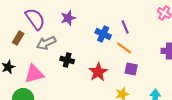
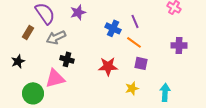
black cross: (67, 60) -> (67, 59), moved
red star: (98, 72) -> (108, 66), turned 30
pink triangle: (34, 74) -> (55, 78), moved

